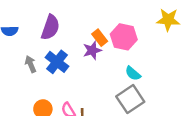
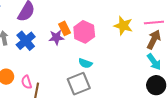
cyan semicircle: (133, 73) -> (85, 63), turned -32

